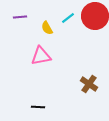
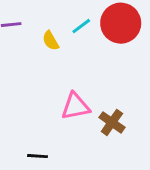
pink triangle: (41, 56) -> (75, 106), moved

